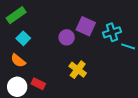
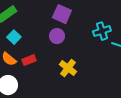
purple square: (86, 26) -> (62, 14), moved
red rectangle: (38, 84) -> (29, 60), moved, turned -48

